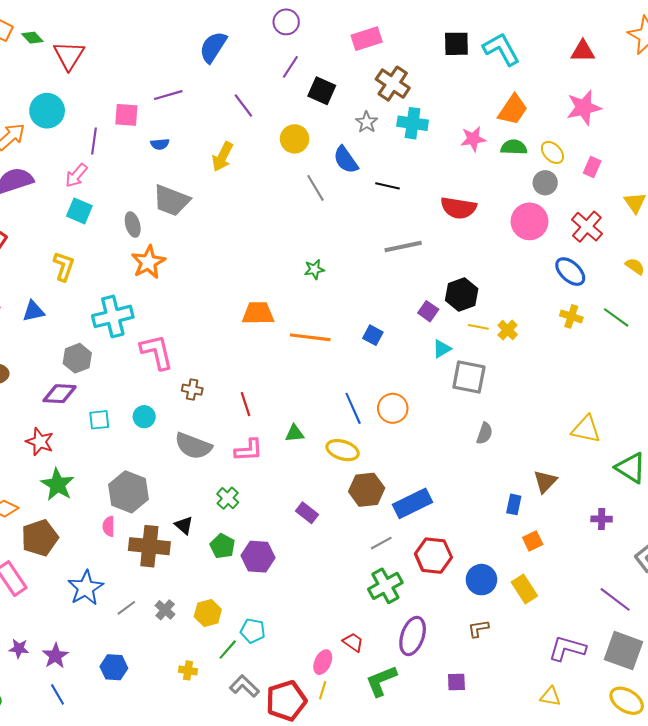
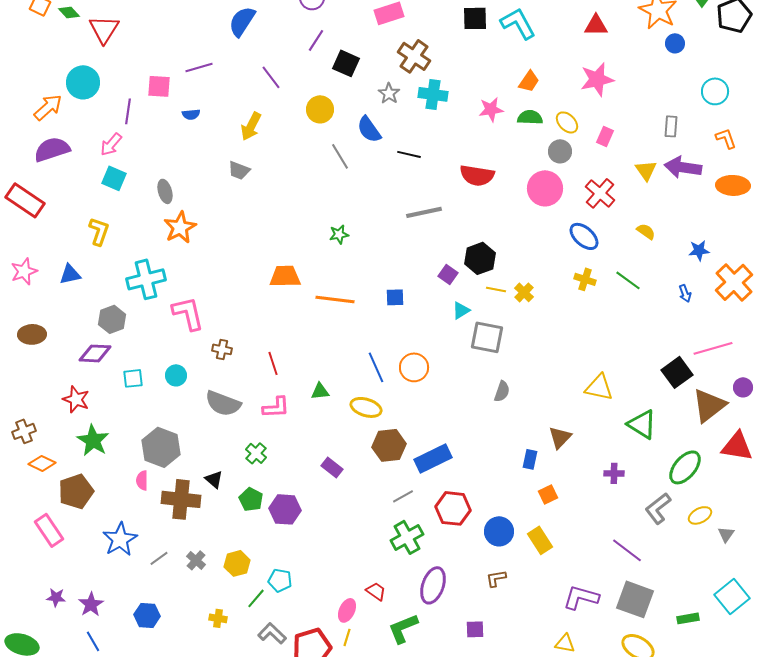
orange trapezoid: (513, 110) -> (529, 81), size x0.7
gray trapezoid: (171, 201) -> (239, 170), moved, size x0.6
blue square: (373, 335) -> (395, 297), turned -30

